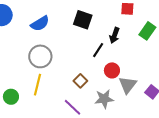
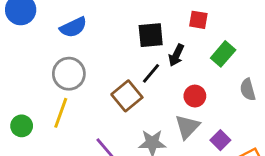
black square: (83, 20) -> (151, 35), moved, turned -30
red circle: (112, 70) -> (195, 96), moved
brown square: (80, 81) -> (127, 96), moved, size x1.5

